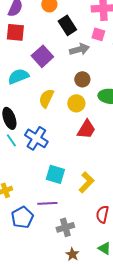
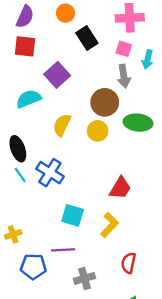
gray arrow: (79, 49) -> (124, 76), moved, turned 96
brown circle: (82, 79) -> (105, 102), size x1.5
red trapezoid: (86, 129) -> (120, 188), moved
blue pentagon: (22, 217) -> (33, 267), turned 30

